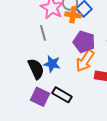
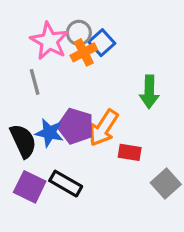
orange cross: (73, 15) -> (84, 52), turned -35
purple pentagon: (84, 42) -> (76, 126), moved

